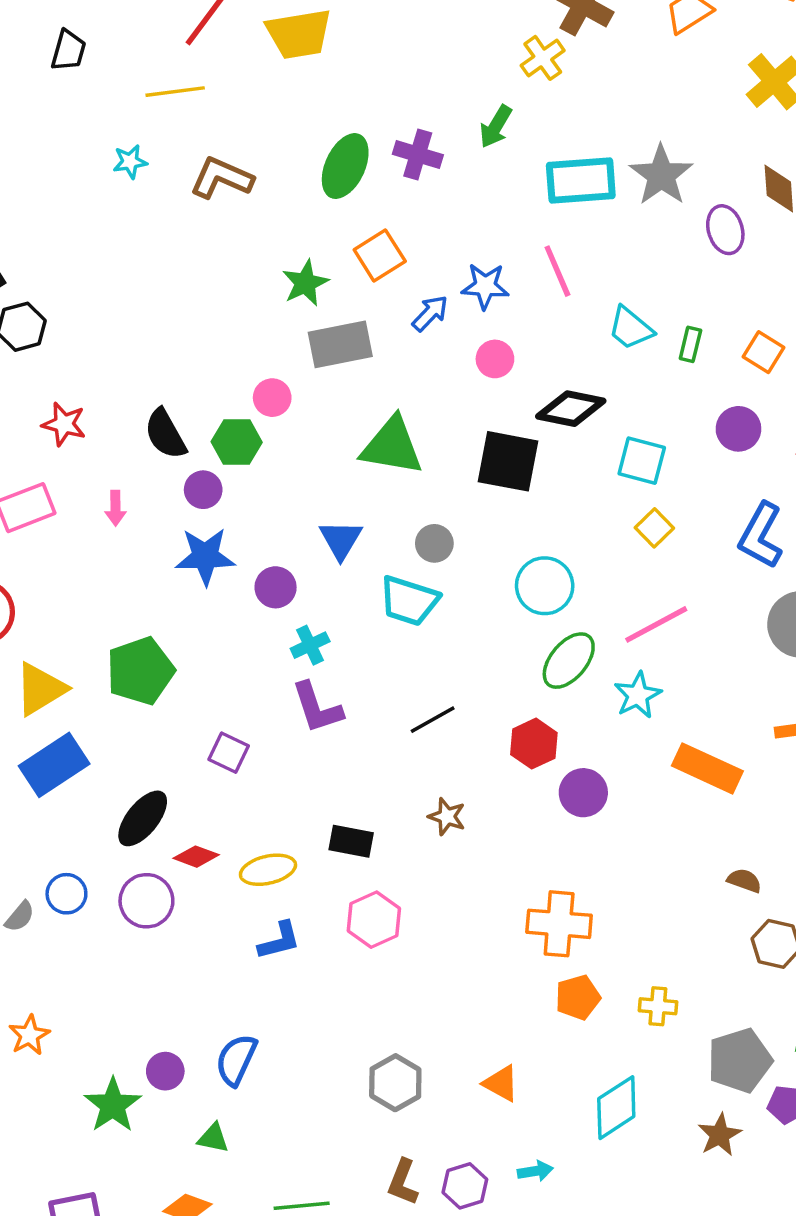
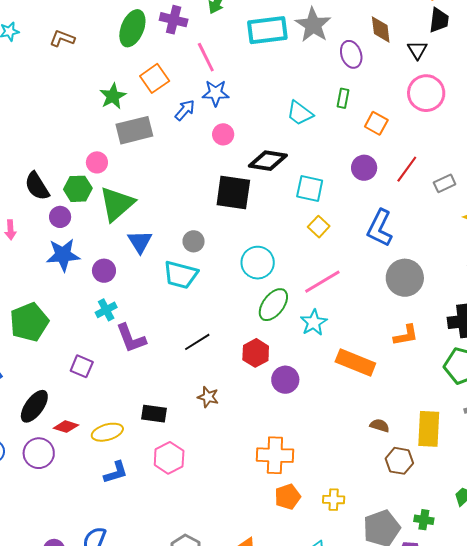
brown L-shape: (222, 178) -> (62, 38), size x0.7
pink line: (557, 271) -> (206, 57), moved
green rectangle: (690, 344) -> (343, 98), moved
green triangle: (392, 446) -> (117, 204), moved, turned -48
cyan cross: (310, 645) -> (106, 310), moved

